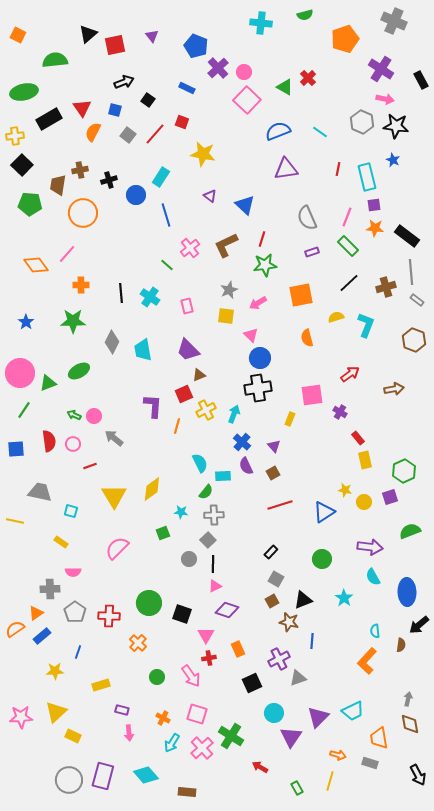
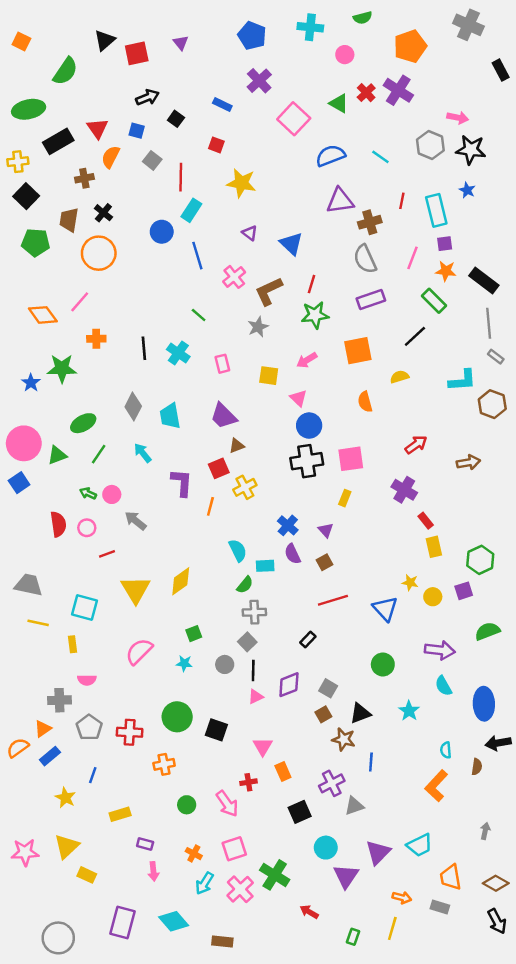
blue pentagon: (196, 46) -> (252, 36), moved
green semicircle: (55, 60) -> (65, 71), turned 130
purple cross: (381, 69) -> (398, 90), moved
pink circle: (244, 72) -> (345, 55), moved
black rectangle: (421, 80) -> (501, 70), moved
red line: (155, 134) -> (181, 177), moved, turned -40
brown cross: (80, 170) -> (84, 178), moved
black cross: (109, 180) -> (103, 213), moved, turned -35
green rectangle: (348, 246) -> (434, 301), moved
pink cross: (190, 248) -> (234, 277), moved
purple rectangle: (312, 252) -> (371, 300), size x1.6
brown cross: (386, 287) -> (370, 222), moved
gray star: (229, 290) -> (258, 327), moved
green star: (73, 321) -> (62, 368), moved
cyan L-shape: (366, 325) -> (462, 380), moved, turned 65
green ellipse: (79, 371) -> (83, 423), moved
pink square: (312, 395) -> (351, 459), moved
green line: (24, 410) -> (99, 454), moved
purple cross: (340, 412) -> (404, 490), size x1.5
cyan arrow: (234, 414) -> (143, 453), moved, turned -60
blue square: (16, 449) -> (19, 483), moved, turned -30
gray trapezoid: (40, 492) -> (29, 585), moved
cyan square: (71, 511) -> (84, 607), size x1.6
cyan star: (181, 512) -> (184, 663), moved
blue triangle: (324, 512) -> (385, 609), turned -40
yellow line: (15, 521) -> (38, 623), moved
yellow rectangle: (61, 542) -> (73, 644), turned 48
black rectangle: (271, 552) -> (308, 640), moved
purple diamond: (227, 610) -> (289, 685), moved, turned -40
black arrow: (419, 625) -> (498, 743), turned 30
pink triangle: (206, 635) -> (263, 747), moved
orange cross: (138, 643) -> (164, 764), turned 36
yellow star: (55, 671) -> (65, 798), turned 30
pink square: (197, 714) -> (234, 849), turned -35
brown diamond: (410, 724) -> (496, 883), moved, turned -50
gray circle: (69, 780) -> (58, 938), moved
green rectangle: (297, 788) -> (353, 937), turned 48

